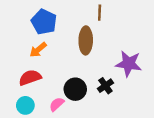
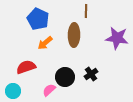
orange arrow: (38, 50) -> (45, 43), moved
purple star: (129, 64) -> (117, 38), moved
cyan circle: (25, 105) -> (13, 91), moved

